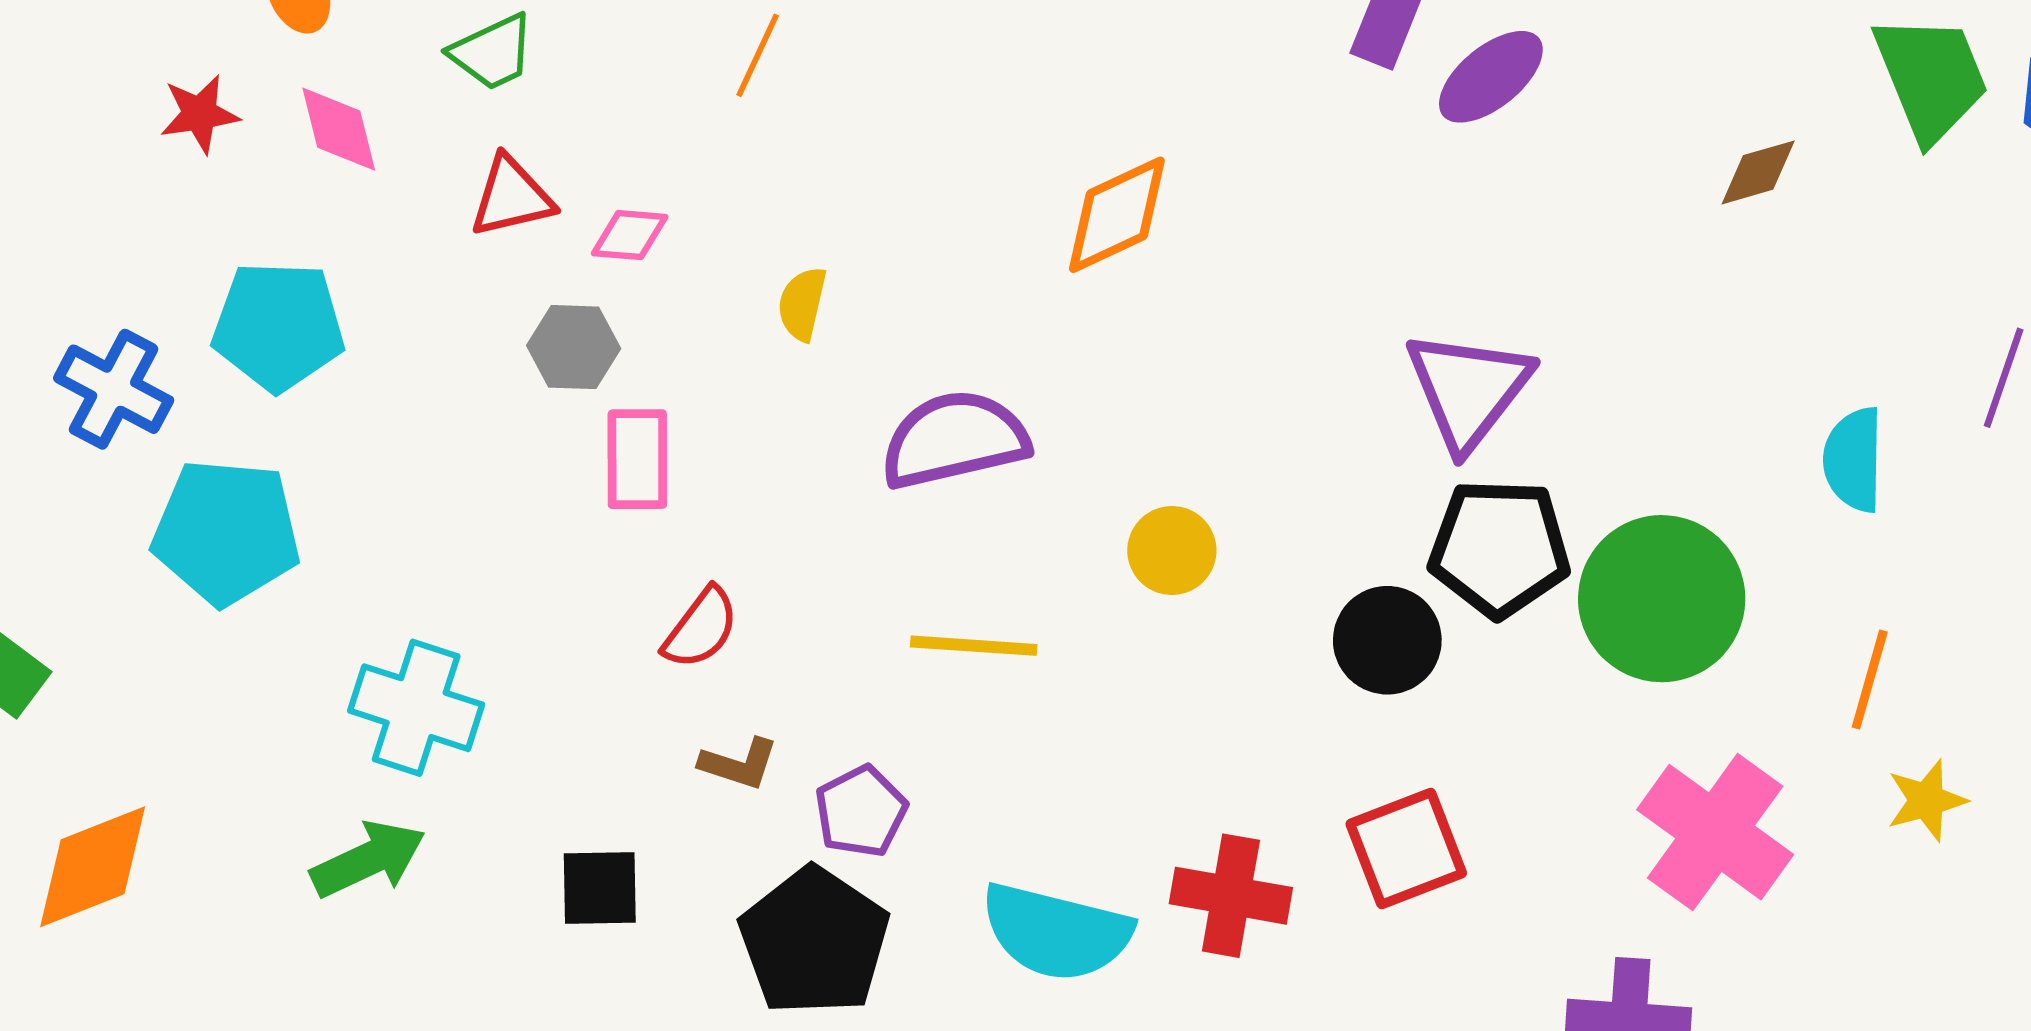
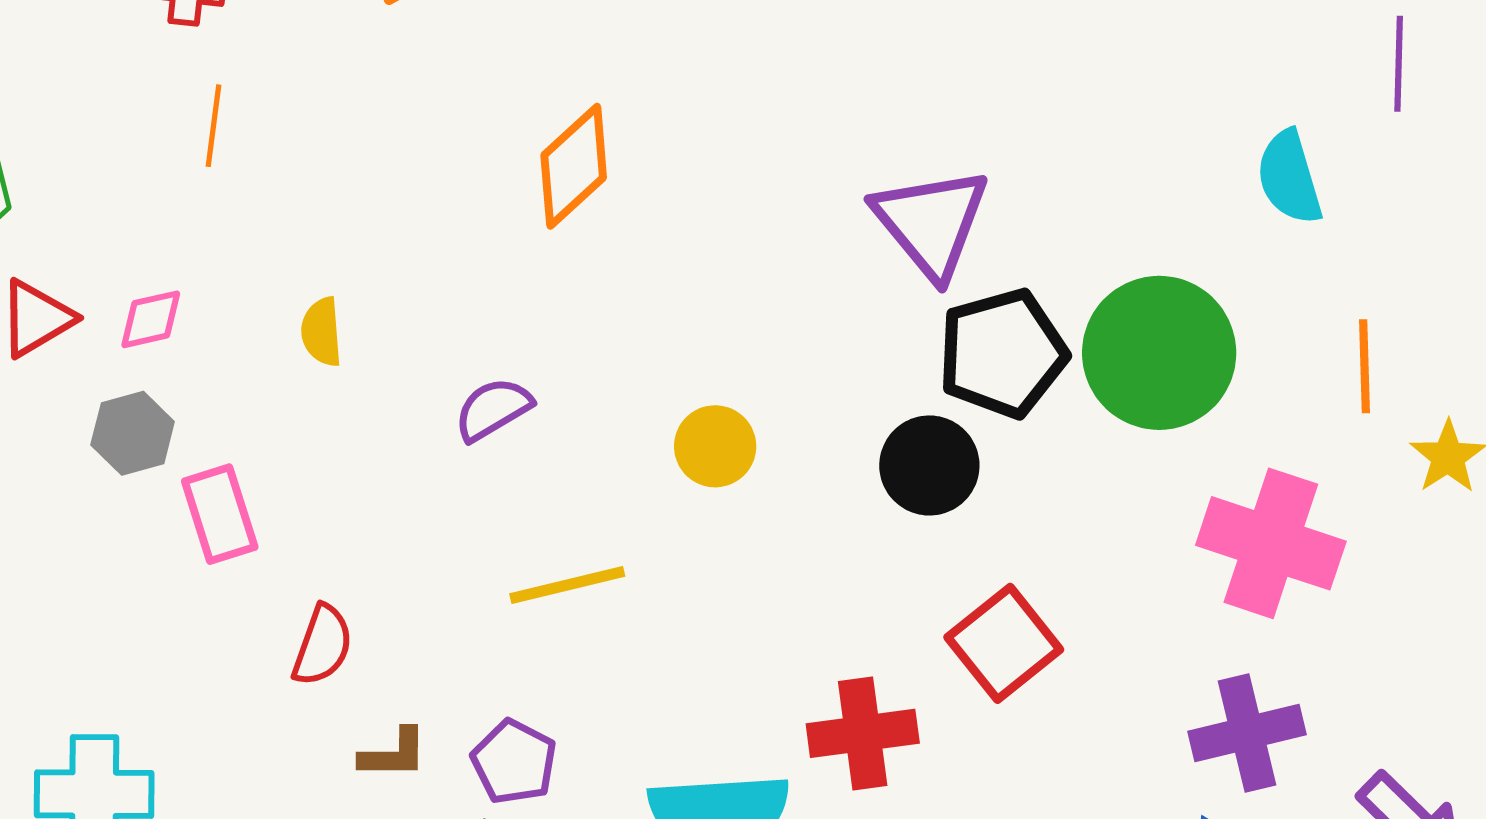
purple semicircle: (954, 440) -> (493, 409), size x0.6

